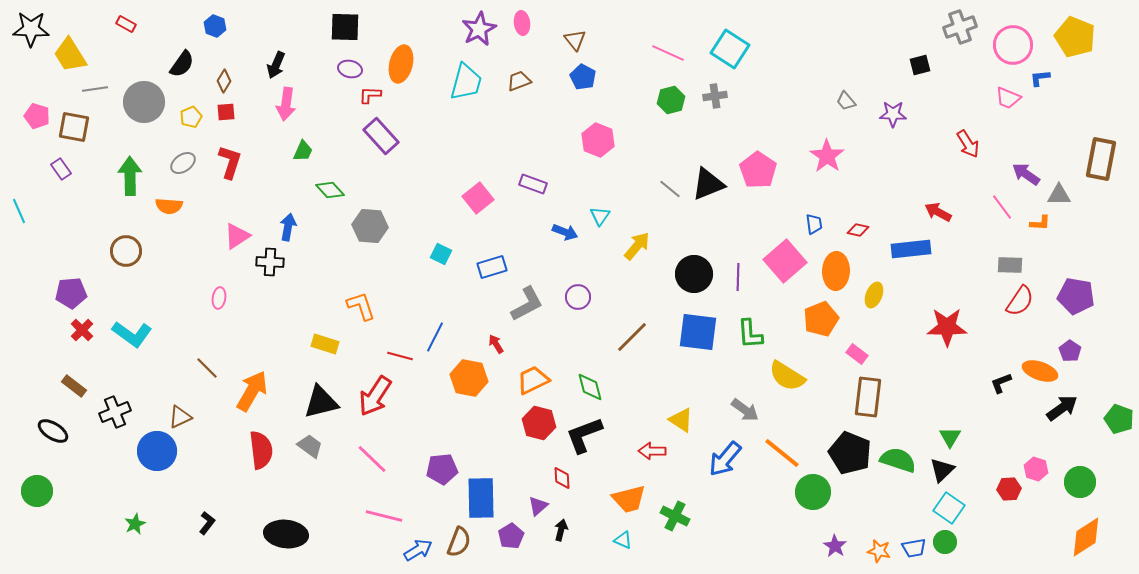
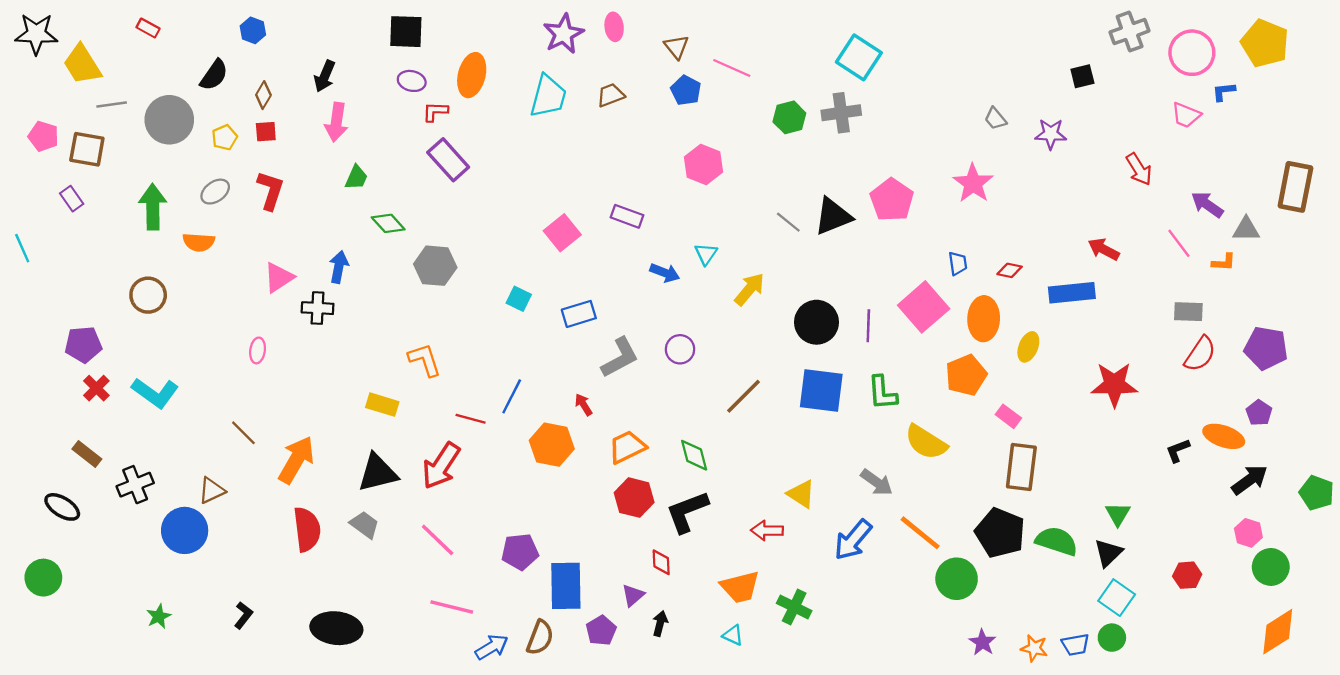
pink line: (668, 53) -> (732, 68), moved
gray cross: (715, 96) -> (841, 113), size x1.4
pink hexagon: (1036, 469) -> (1248, 533), moved

